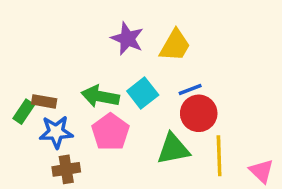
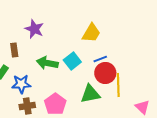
purple star: (127, 39) -> (34, 29), moved
brown rectangle: (44, 101) -> (14, 50), moved, turned 72
pink pentagon: (110, 132) -> (55, 104), moved
yellow line: (219, 156) -> (118, 85), moved

